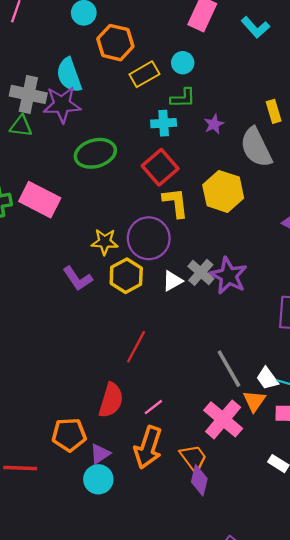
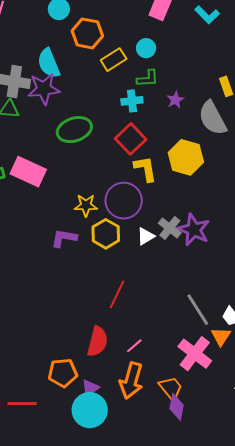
purple L-shape: (78, 279) -> (64, 238), turned 136
cyan circle: (98, 479) -> (90, 410), size x1.4

